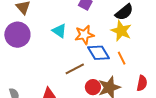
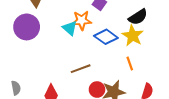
orange star: (84, 35) -> (82, 20), moved
blue diamond: (98, 53) -> (106, 37), moved, turned -30

